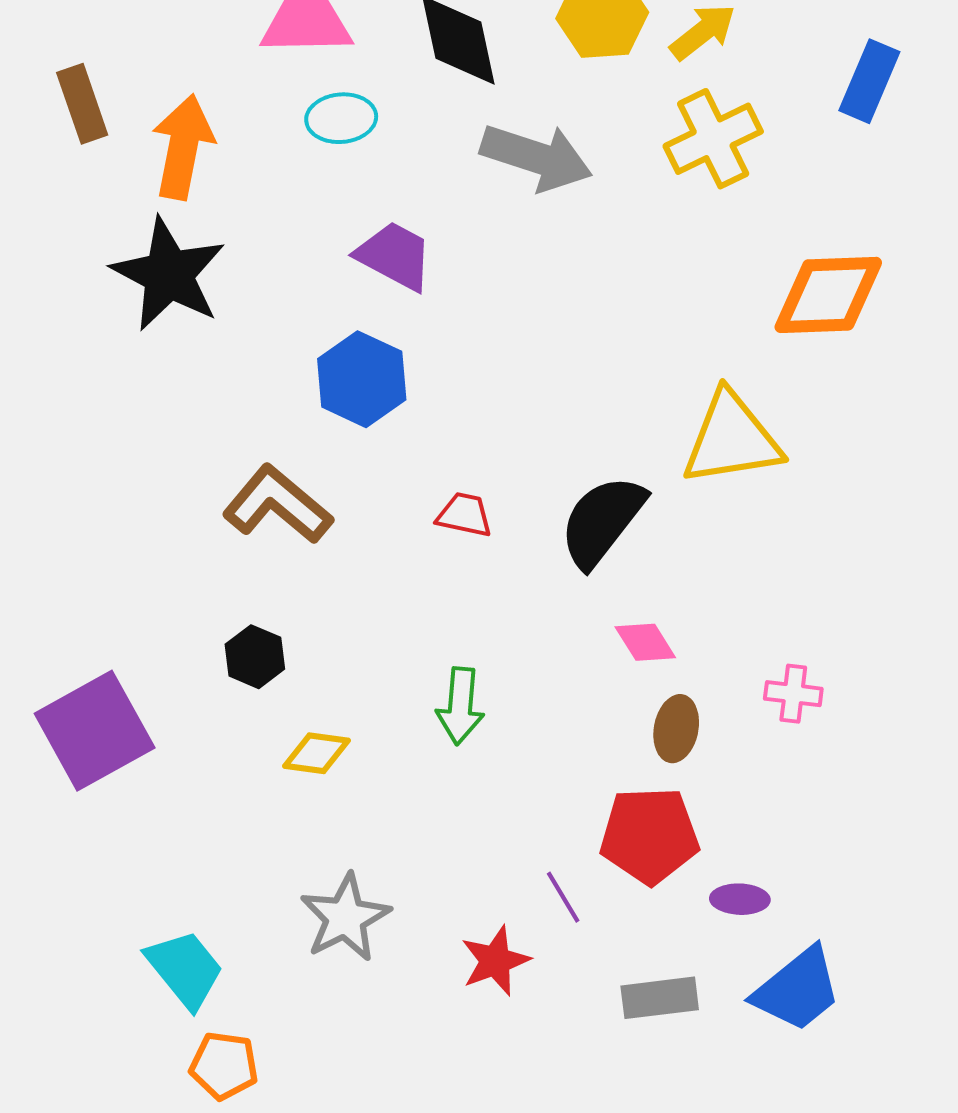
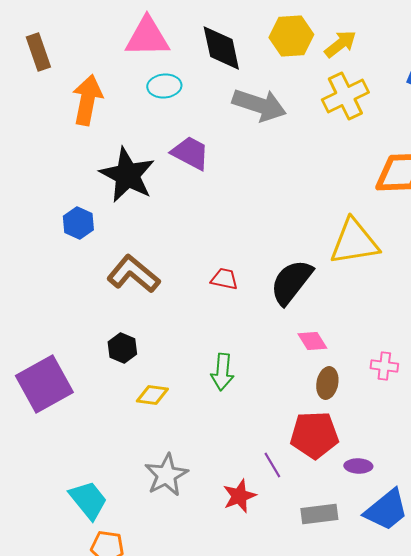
brown rectangle: (82, 104) -> (38, 52), moved
black star: (169, 274) -> (127, 175), moved
blue hexagon: (362, 379) -> (78, 223), moved, size x0.7

